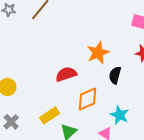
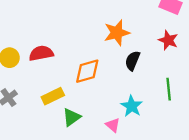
red semicircle: (66, 74) -> (41, 53), moved
orange diamond: (87, 99) -> (87, 71), moved

